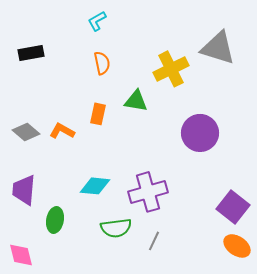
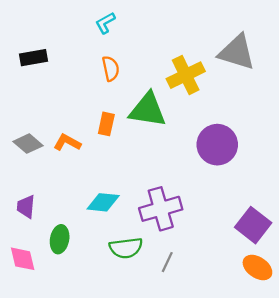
green triangle: (136, 101) -> (148, 110), size x1.5
purple trapezoid: (24, 190) -> (26, 207), size x0.7
pink diamond: (21, 255) -> (23, 259), moved

